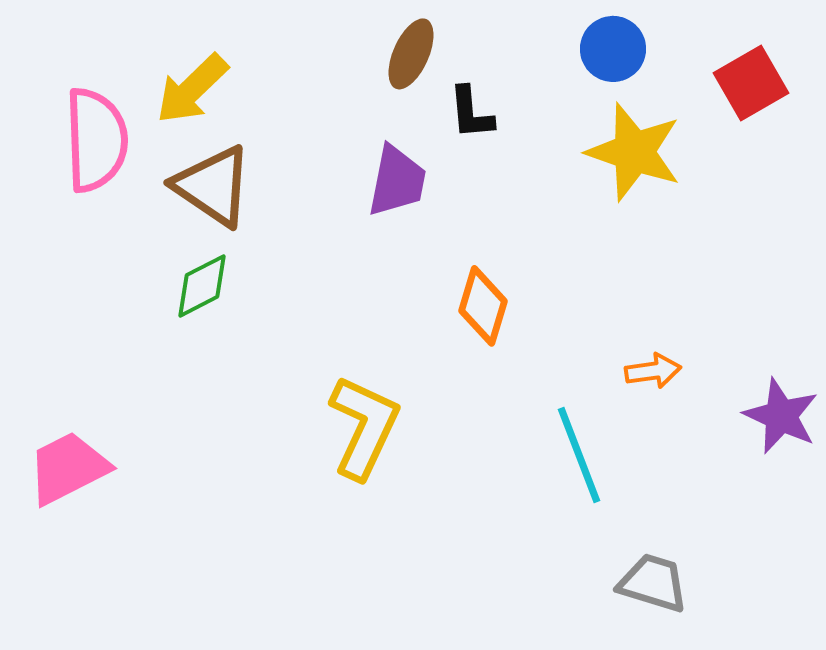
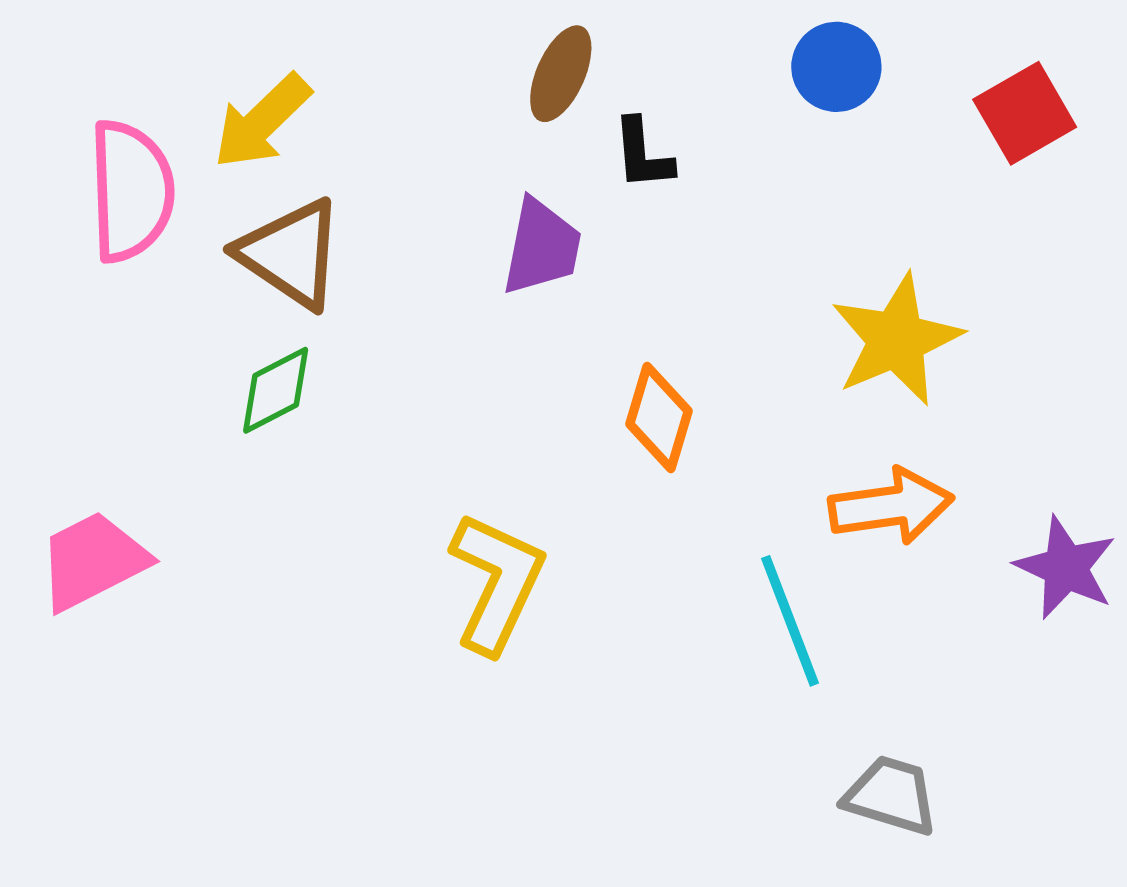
yellow star: (634, 152) -> (896, 340), moved, turned 30
orange arrow: (653, 371) -> (891, 506), size x1.6
pink trapezoid: (68, 468) -> (93, 561), moved

